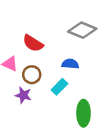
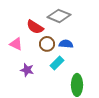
gray diamond: (82, 30) -> (59, 16), moved
brown circle: (32, 75) -> (47, 44), moved

